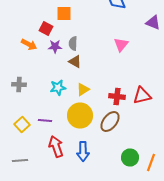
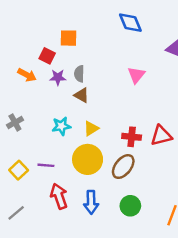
gray cross: (19, 84) -> (15, 123), turned -32
green circle: (130, 158) -> (130, 206), moved
gray line: (20, 160) -> (16, 213), turned -35

